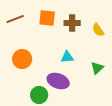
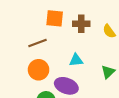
brown line: (15, 19) -> (37, 43), moved
orange circle: (22, 59) -> (39, 70), moved

